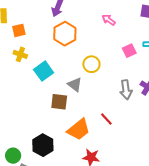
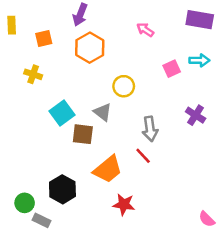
orange square: (19, 30) -> (44, 38), moved
cyan square: (44, 71) -> (62, 113), moved
gray arrow: (126, 90) -> (150, 129), moved

